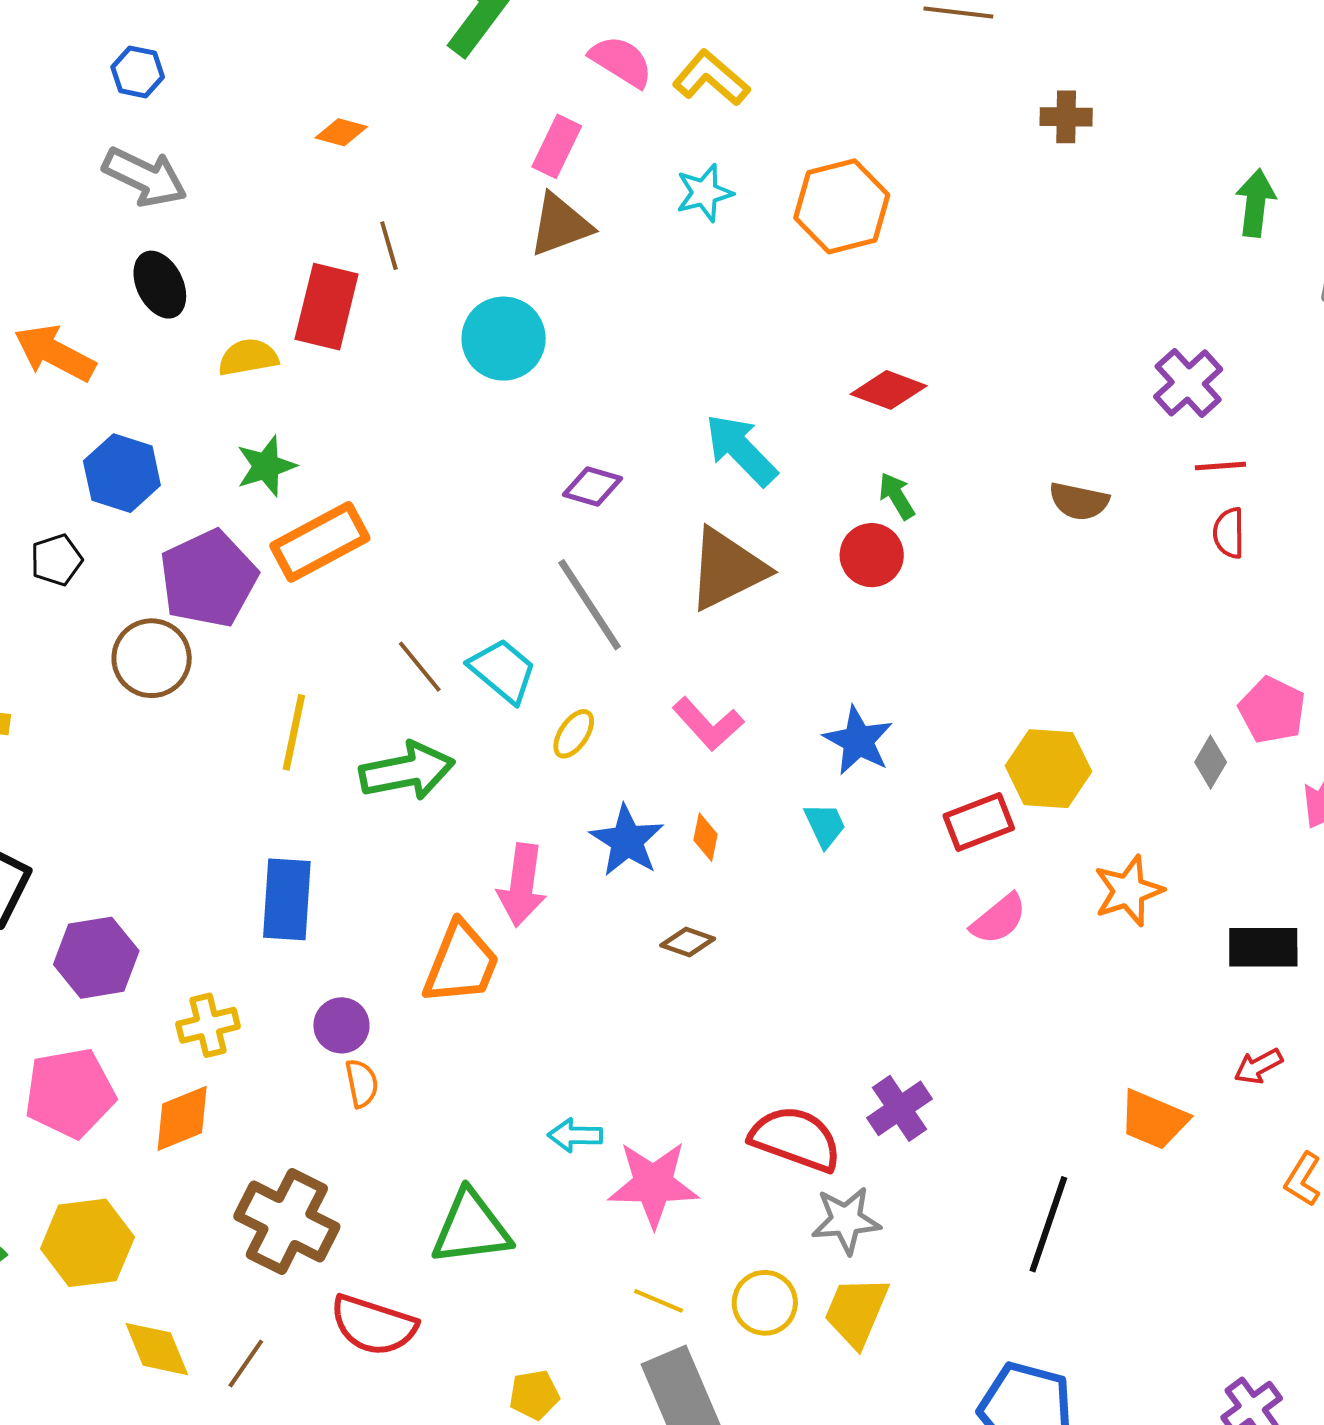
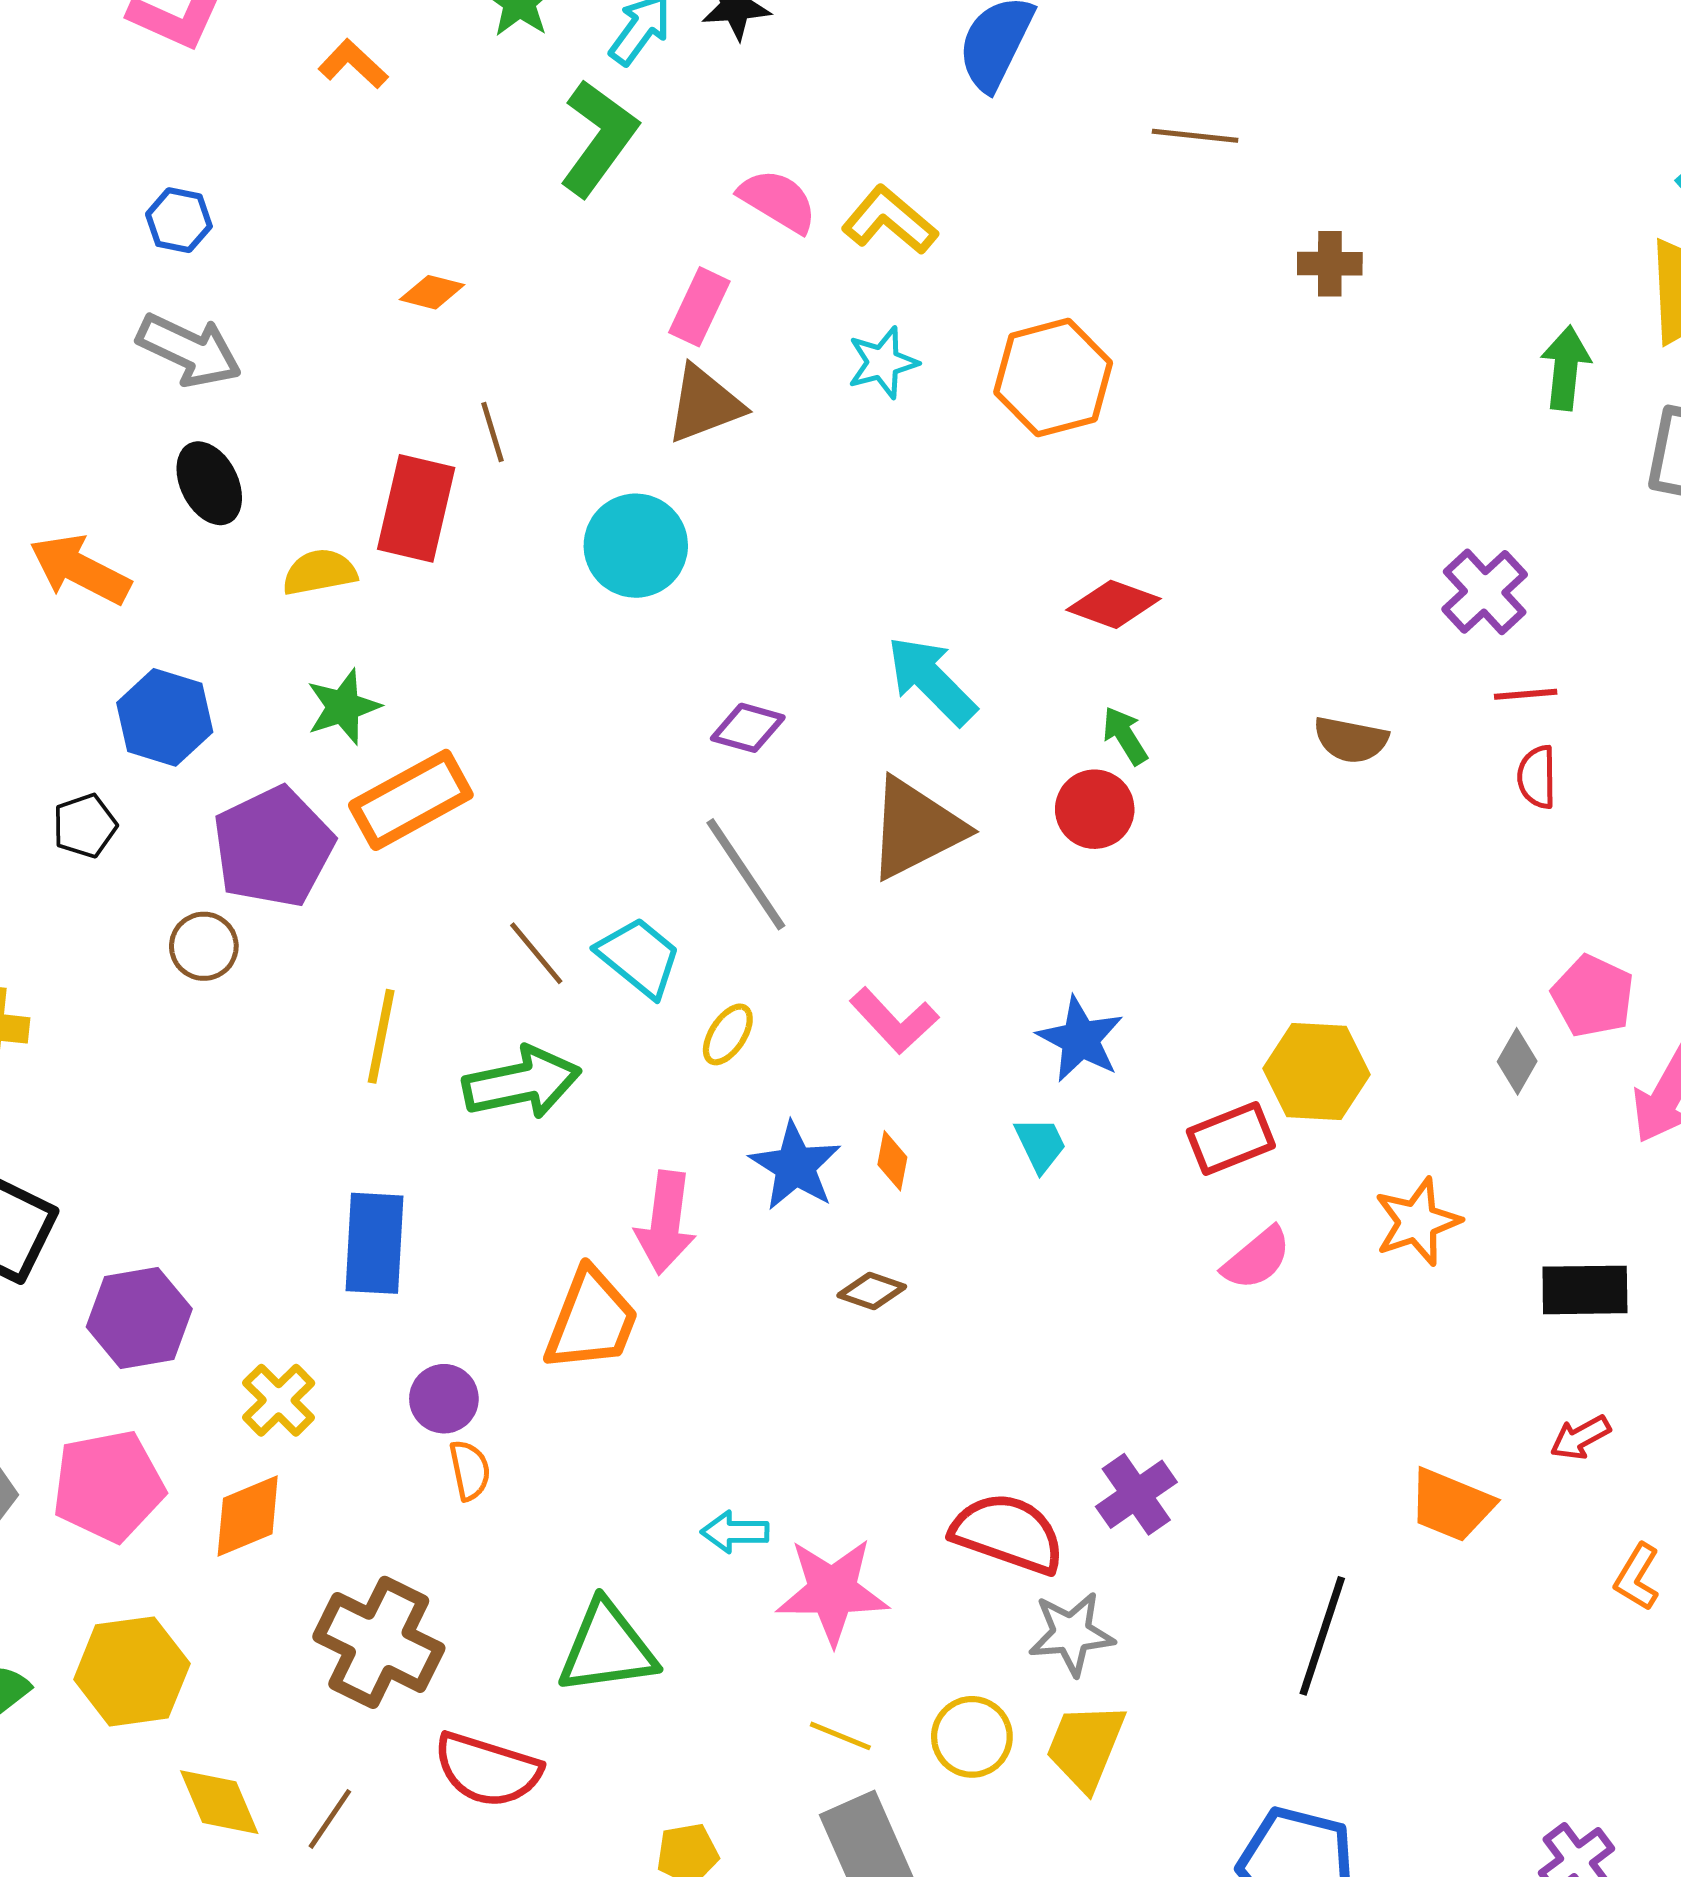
brown circle: (152, 658) -> (204, 946), size x0.7
yellow cross: (208, 1025) -> (279, 1400), turned -30

